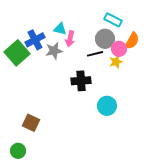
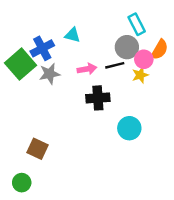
cyan rectangle: (113, 20) -> (137, 24), turned 36
pink arrow: (70, 39) -> (87, 69), moved, turned -112
gray star: (54, 51) -> (50, 74), moved

